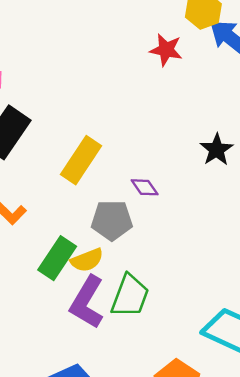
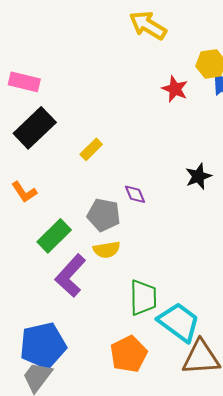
yellow rectangle: (81, 160) -> (91, 149), moved, size x0.6
yellow semicircle: (87, 260) -> (107, 250), moved
green trapezoid: (130, 296) -> (143, 298), moved, turned -33

